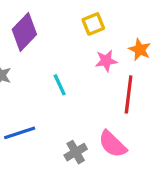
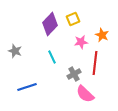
purple diamond: (24, 32) -> (50, 24), moved
gray cross: (76, 152) -> (74, 74), moved

